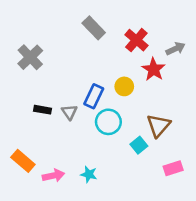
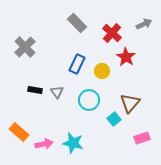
gray arrow: (176, 49) -> (144, 24), moved
blue rectangle: (94, 96) -> (77, 64), moved
cyan star: (89, 174) -> (73, 143), size x1.5

